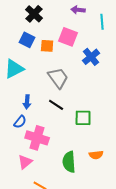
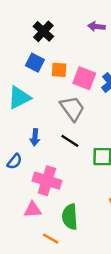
pink square: (68, 37) -> (84, 78), moved
blue semicircle: (20, 122) -> (14, 161), moved
pink triangle: (25, 162) -> (33, 210), turned 35
green semicircle: (69, 162) -> (70, 217), moved

